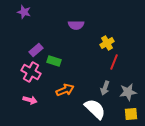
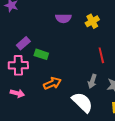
yellow cross: (107, 43) -> (92, 21), moved
red line: (114, 62) -> (101, 55), turned -35
pink cross: (31, 72) -> (18, 65), turned -30

